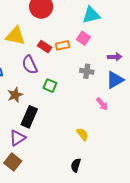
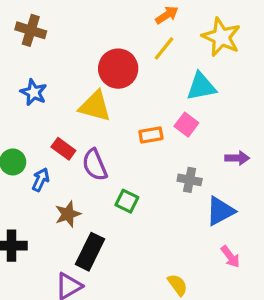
yellow triangle: (15, 36) -> (95, 106), moved
red rectangle: (45, 47) -> (63, 149), moved
blue triangle: (115, 80) -> (220, 211), moved
pink arrow: (102, 104) -> (230, 257), moved

